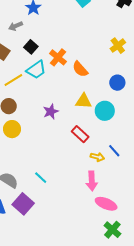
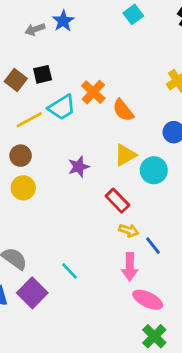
gray arrow: (16, 26) -> (35, 29), moved
black square: (31, 47) -> (43, 74), moved, turned 32
yellow triangle: (84, 101) -> (125, 155), turned -36
blue line: (114, 151) -> (153, 246), moved
yellow arrow: (97, 157) -> (129, 230), moved
cyan line: (41, 178) -> (70, 271), moved

